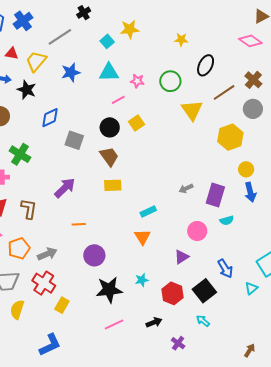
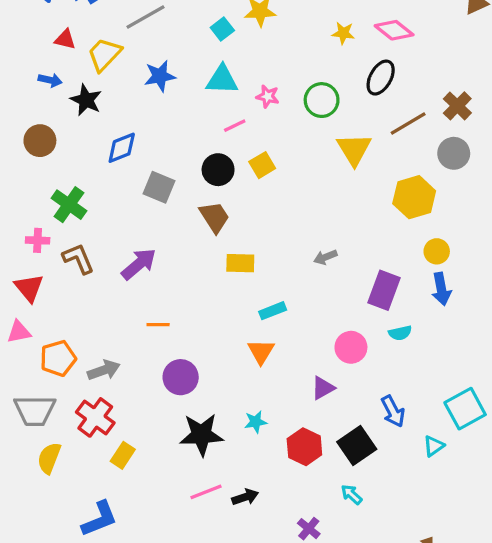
pink diamond: (250, 41) -> (394, 30), moved
yellow rectangle: (113, 185) -> (240, 263), moved
gray arrow: (186, 189) -> (325, 257), moved
brown L-shape: (29, 209) -> (78, 259), moved, turned -35
black arrow: (154, 322) -> (245, 497), moved

